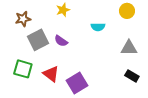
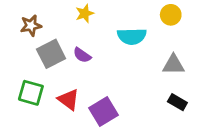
cyan semicircle: (98, 27) -> (132, 36), size x1.5

